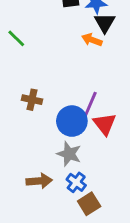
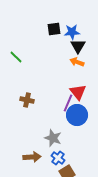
orange arrow: (92, 40) -> (77, 62), moved
blue circle: (72, 121) -> (77, 115), moved
red triangle: (105, 124) -> (78, 92), moved

